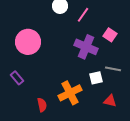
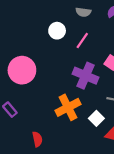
white square: (96, 78) -> (96, 118), moved, turned -32
orange cross: (70, 93) -> (68, 107), moved

